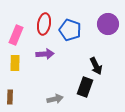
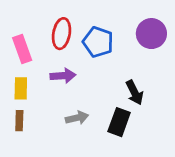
pink rectangle: (16, 35) -> (22, 49), turned -42
brown rectangle: (10, 97) -> (19, 121), moved
gray arrow: (55, 99) -> (77, 118), moved

